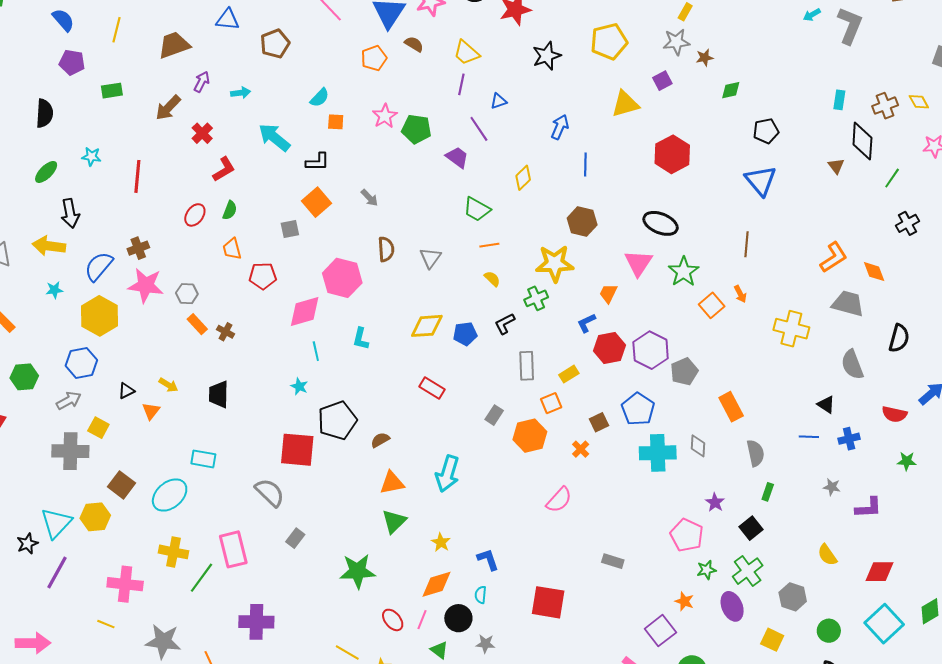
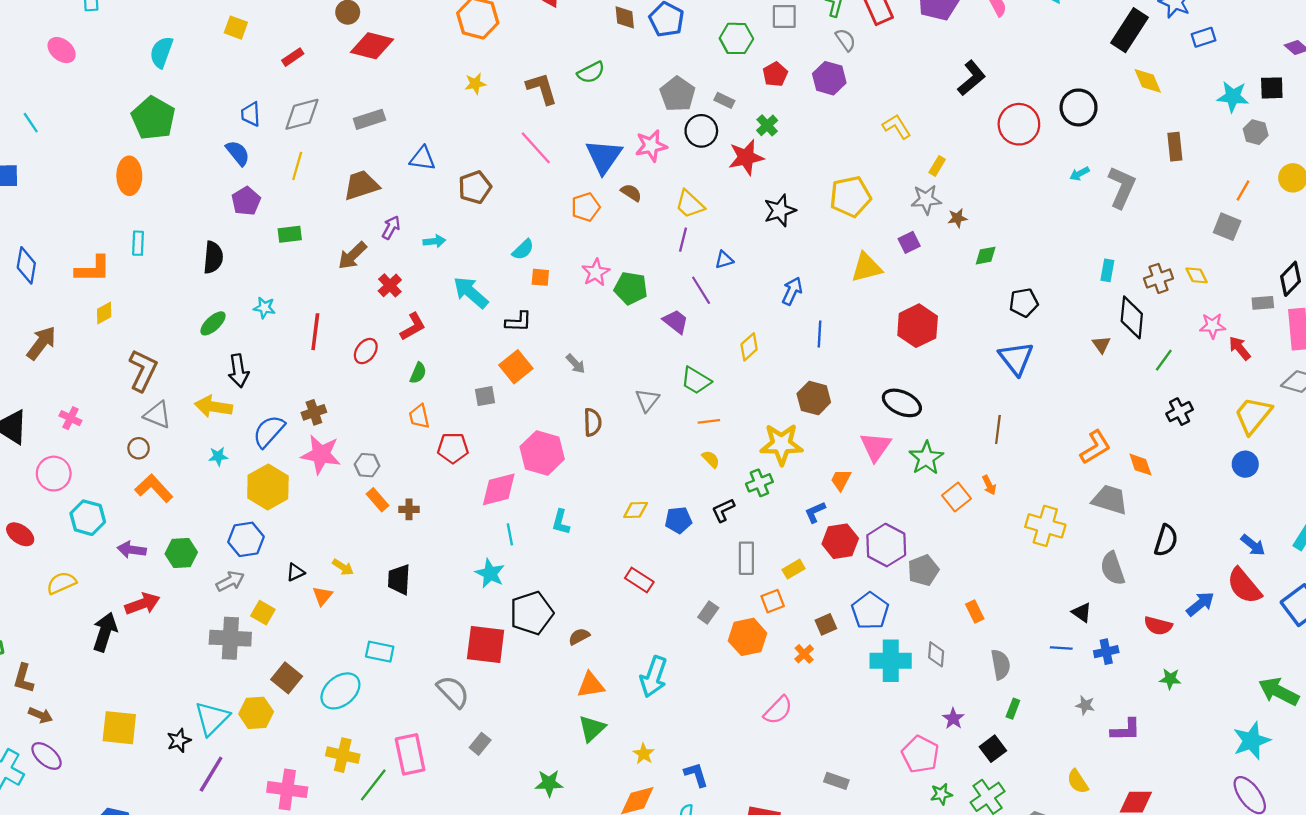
purple pentagon: (72, 62) -> (246, 201), turned 30
red ellipse: (195, 215) -> (366, 351), moved
gray triangle: (430, 258) -> (647, 400), moved
yellow diamond: (427, 326) -> (636, 510), size x0.7
brown cross: (225, 332) -> (409, 509), turned -30
cyan star: (299, 386) -> (490, 573), size x1.5
orange rectangle: (731, 407) -> (975, 611), size x0.7
green star: (358, 571) -> (549, 783), size x0.7

